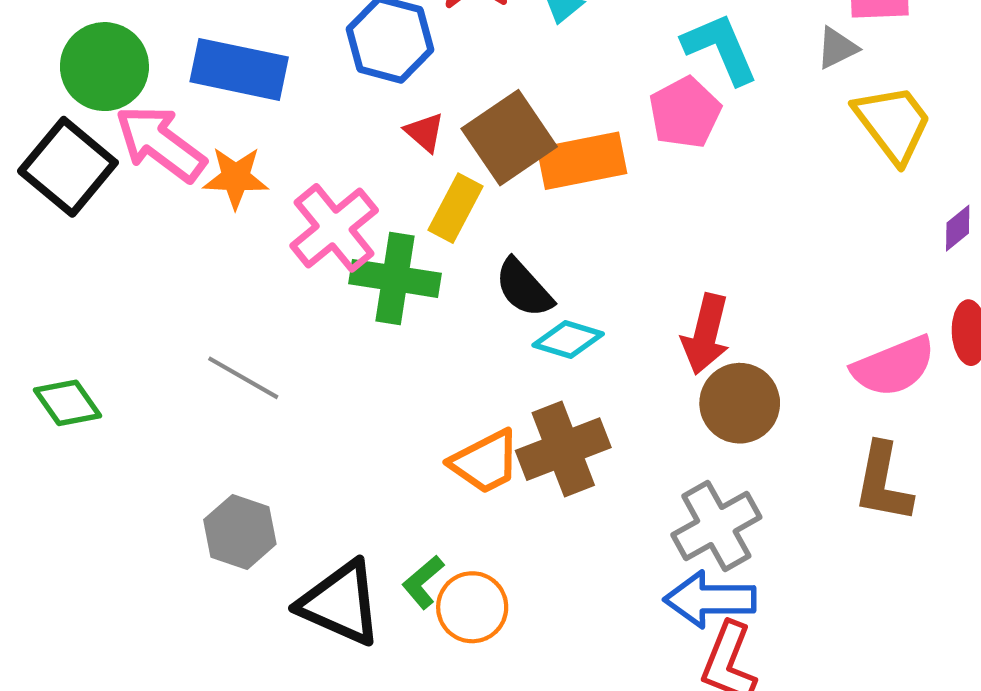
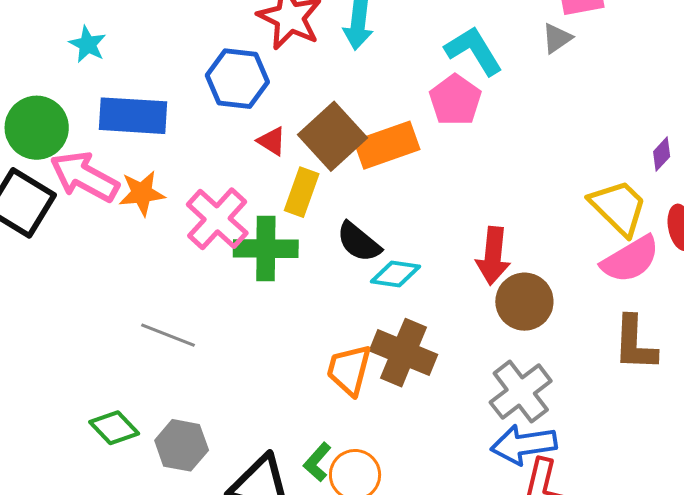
yellow trapezoid: (893, 123) -> (618, 207), moved
green diamond: (68, 403) -> (114, 428), moved
brown cross: (563, 449) -> (403, 353), turned -38
orange trapezoid: (485, 462) -> (349, 370), turned 140

